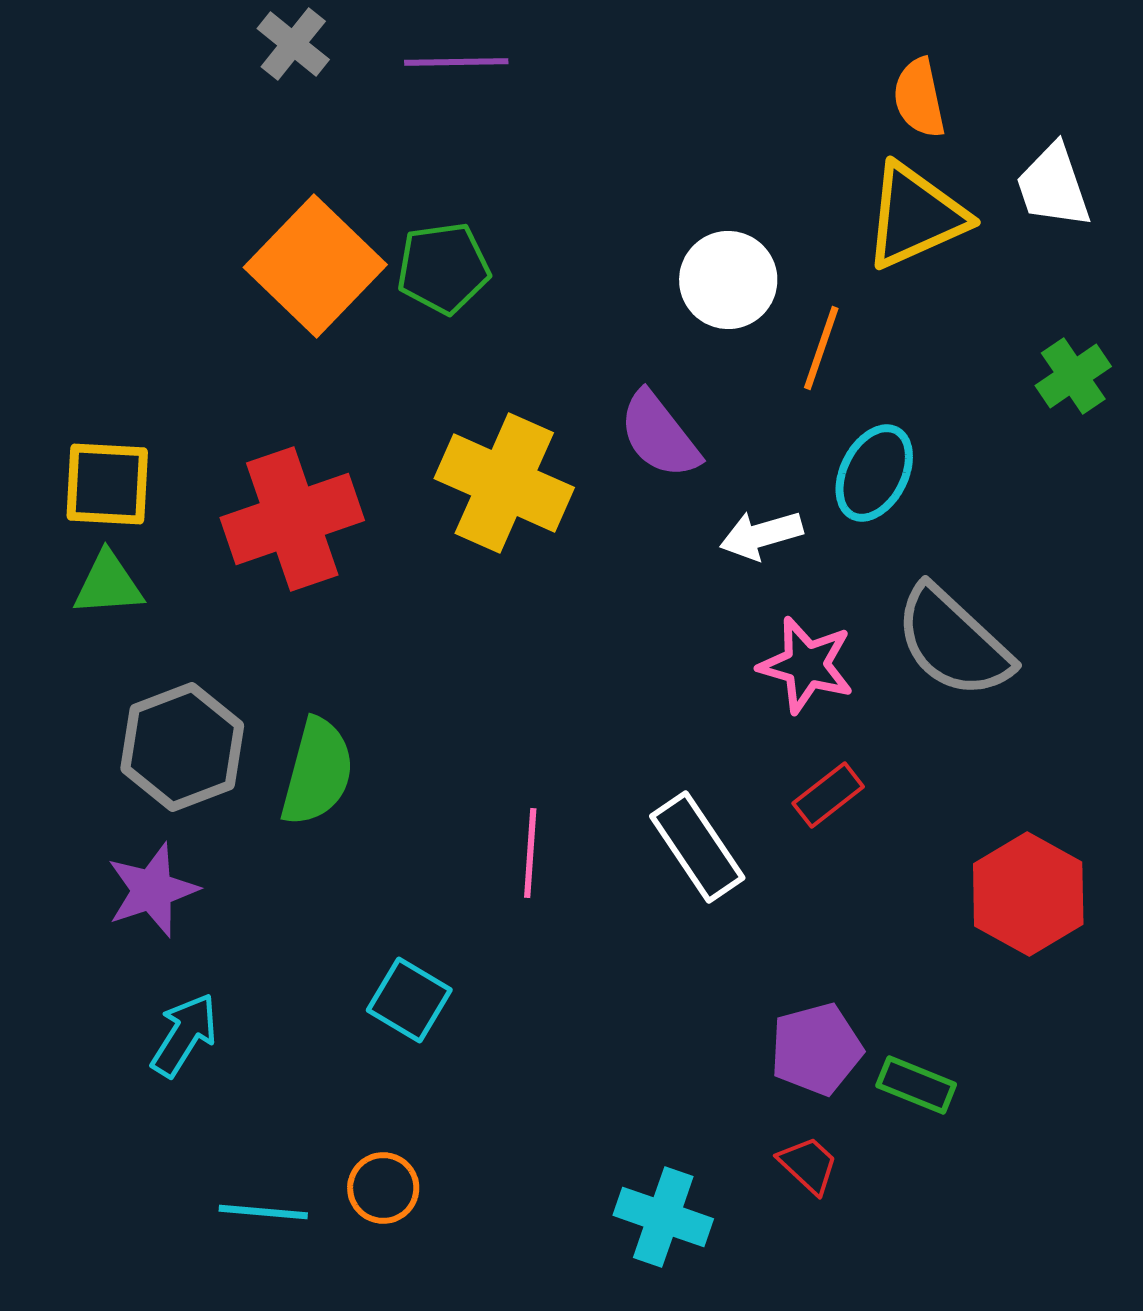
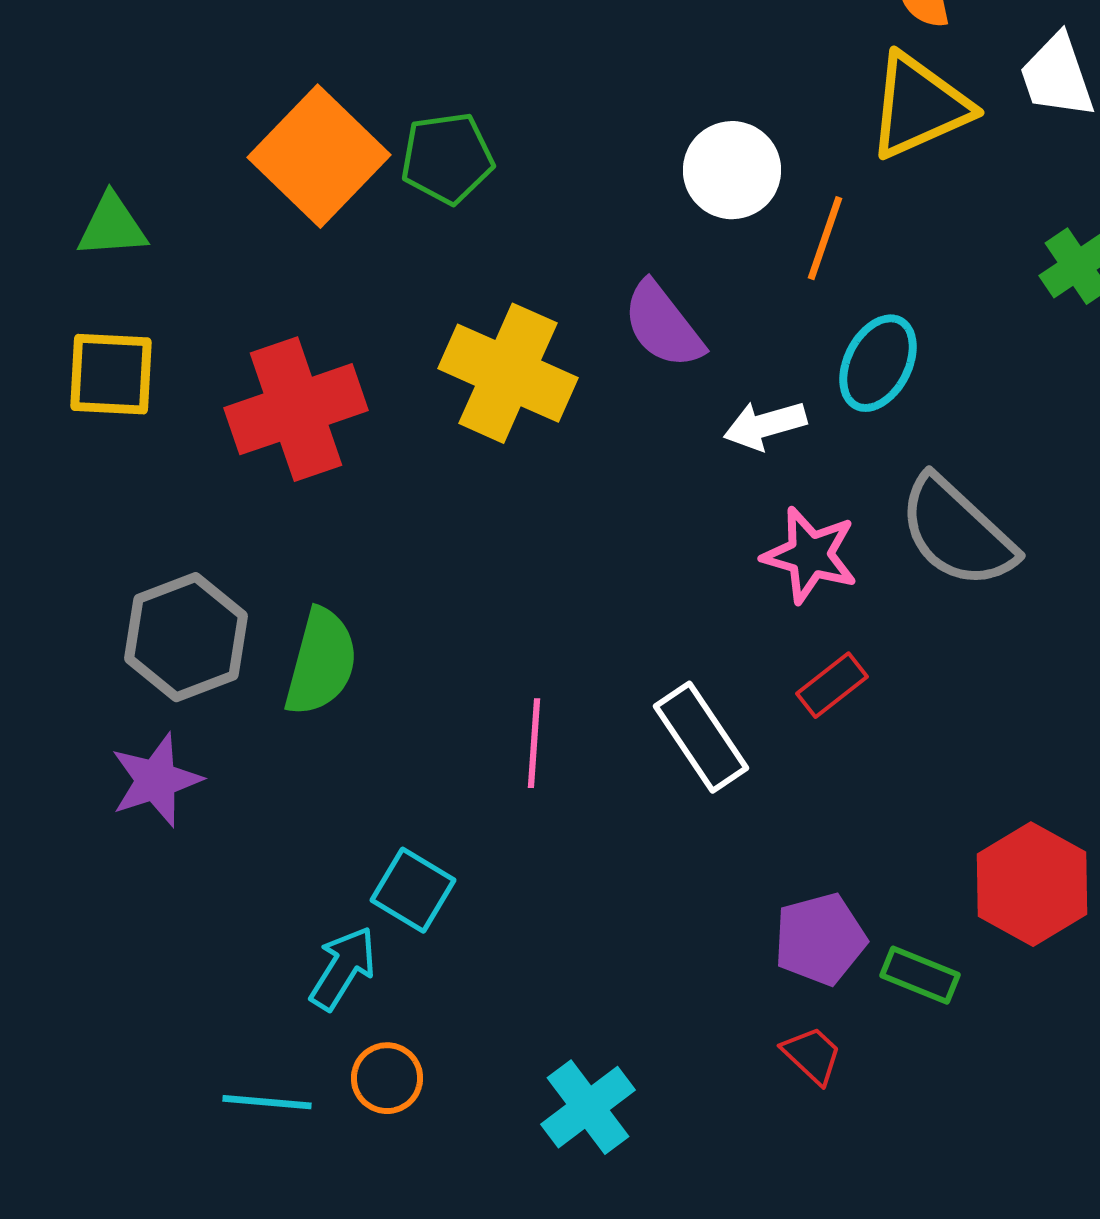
green triangle: (108, 584) -> (112, 226), moved
red hexagon: (1028, 894) -> (1032, 884), moved
cyan arrow: (184, 1035) -> (343, 968), moved
cyan cross: (663, 1217) -> (588, 1107), moved, turned 34

